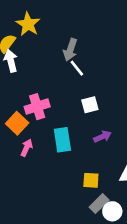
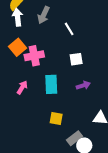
gray arrow: (70, 50) -> (44, 15), moved
orange square: (17, 123) -> (17, 47), moved
yellow square: (91, 180) -> (56, 119), moved

